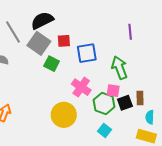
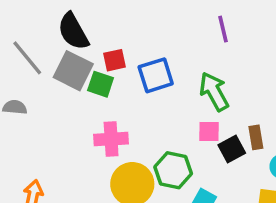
black semicircle: (42, 20) -> (73, 31), turned -85
green square: (52, 64) -> (101, 84), moved
pink cross: (81, 87) -> (111, 139), moved, turned -30
green hexagon: (104, 103) -> (173, 170), moved

